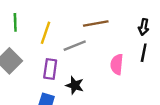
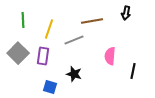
black arrow: (144, 27) -> (126, 13), moved
black line: (144, 53) -> (133, 71), moved
purple rectangle: (50, 69) -> (43, 56), moved

